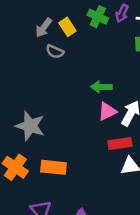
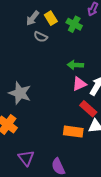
green cross: (98, 17) -> (74, 24), moved
red rectangle: (120, 143) -> (88, 109), turned 48
orange rectangle: (53, 167) -> (73, 132), moved

